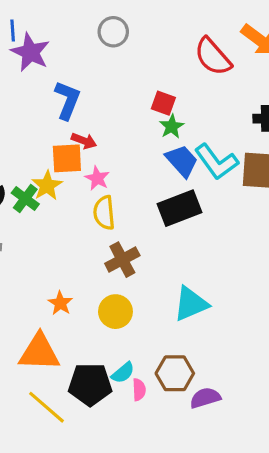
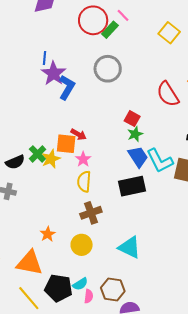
gray circle: (113, 32) -> (108, 69), size x1.4
blue L-shape: (67, 100) -> (67, 87), moved
green cross: (25, 199) -> (37, 154), moved
cyan triangle: (191, 304) -> (130, 247), turned 40

